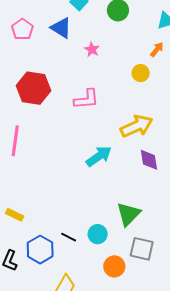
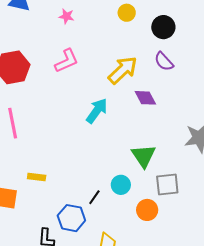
pink star: (92, 49) -> (66, 16), moved
yellow circle: (141, 73) -> (127, 13), moved
yellow rectangle: (15, 215) -> (37, 177), moved
black line: (69, 237) -> (94, 197), turned -63

